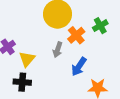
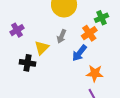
orange cross: (76, 35) -> (89, 33), moved
yellow triangle: (27, 59) -> (42, 48), moved

